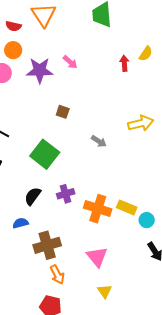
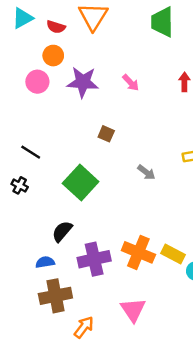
pink arrow: (70, 62) -> (131, 83), moved
purple cross: (66, 194) -> (94, 259), moved, size x1.5
brown cross: (47, 245) -> (55, 296), moved
orange arrow: (57, 275) -> (84, 327), turned -120

